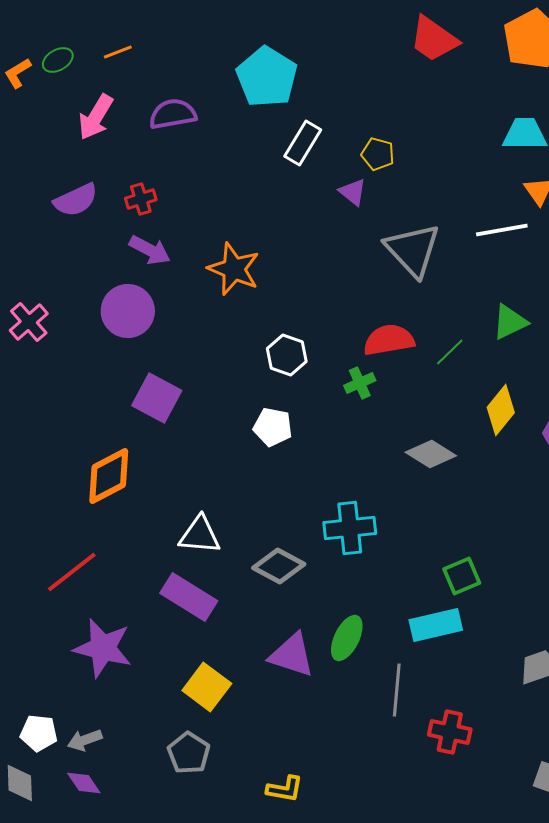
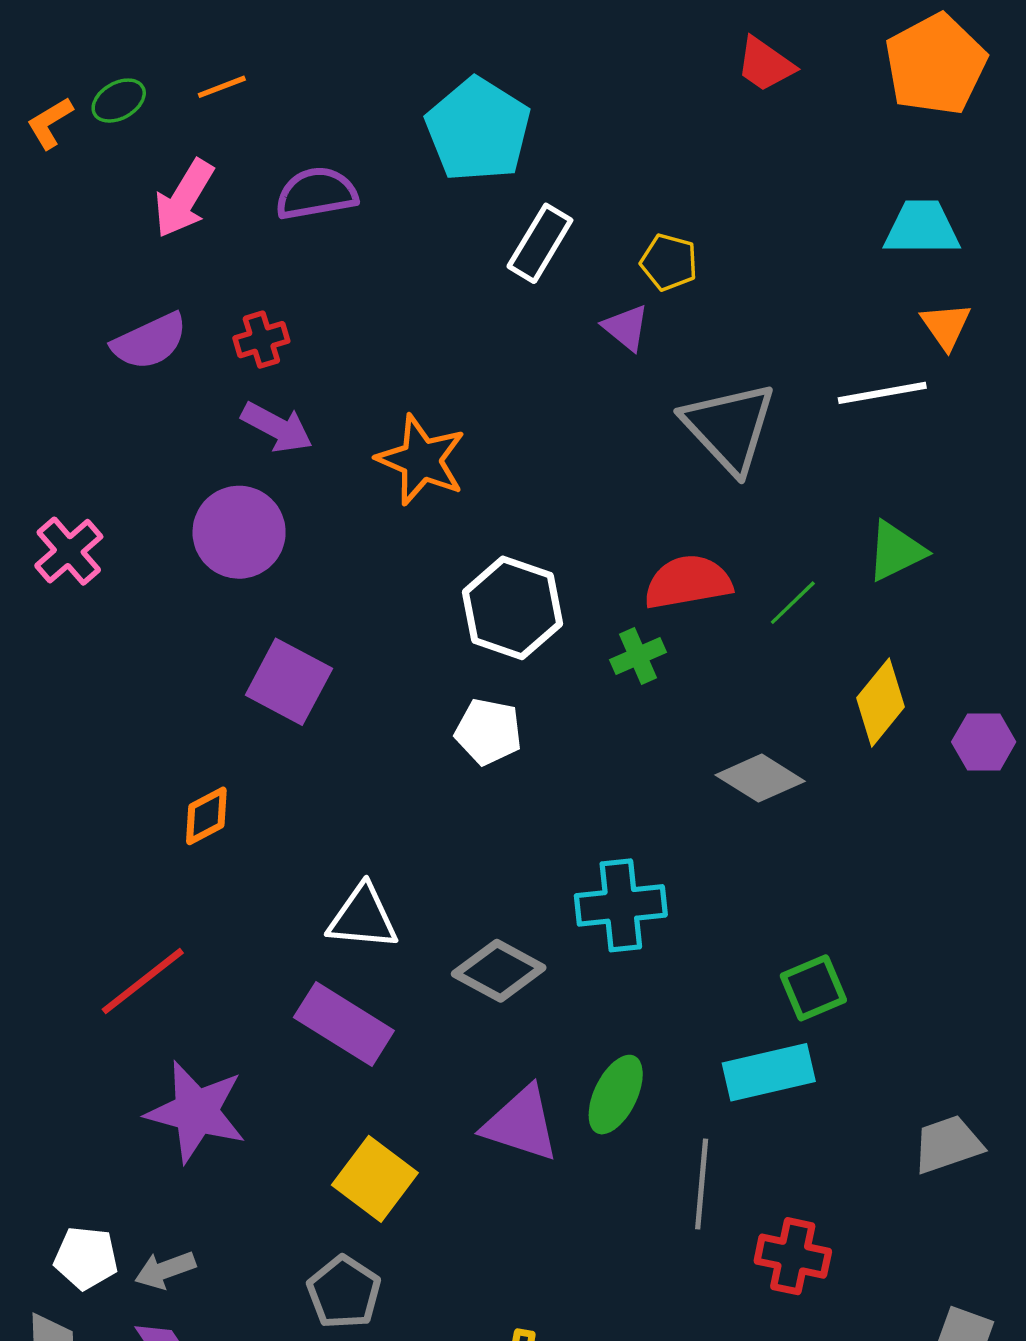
red trapezoid: (434, 39) -> (765, 64), size x0.7
white hexagon: (287, 355) -> (512, 608), size x1.4
orange diamond: (109, 476) -> (206, 816), size x0.6

